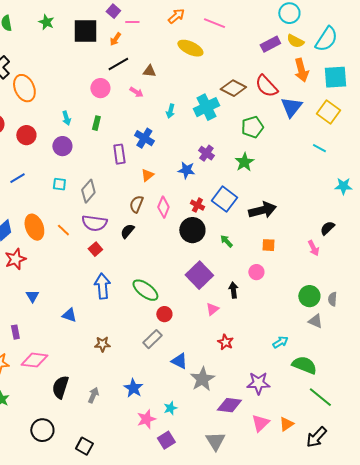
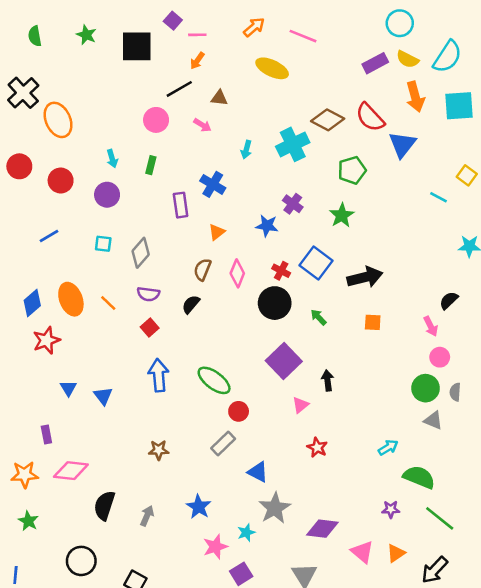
orange arrow: (115, 39) -> (197, 61), moved
yellow square: (328, 112) -> (467, 175), moved, size x0.7
purple semicircle: (94, 223) -> (148, 294), size x0.7
pink circle: (256, 272) -> (440, 357), moved
blue triangle: (69, 315) -> (103, 396), moved, turned 35
gray star: (202, 379) -> (275, 508), moved
purple star: (258, 383) -> (391, 509), moved, size x0.6
pink triangle: (260, 423) -> (362, 552), turned -36

